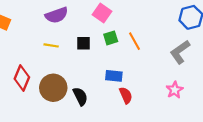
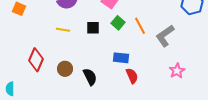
green square: (111, 38) -> (118, 23), turned -32
gray L-shape: (180, 52) -> (165, 36), moved
brown circle: (53, 88) -> (65, 69), size x0.6

